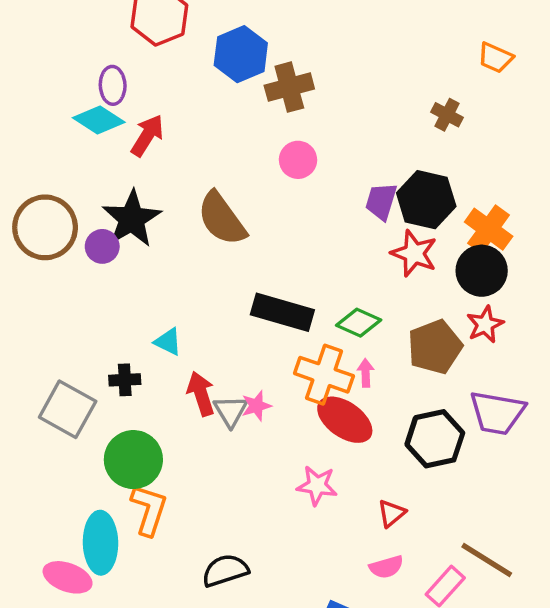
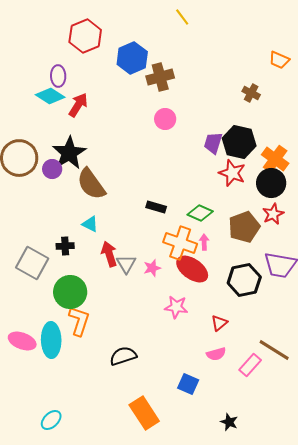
brown semicircle: (222, 219) -> (91, 184), moved
black rectangle: (282, 312) -> (156, 207), size x0.6
pink star: (256, 406) -> (152, 268), moved
pink ellipse: (68, 577) -> (22, 341), moved

